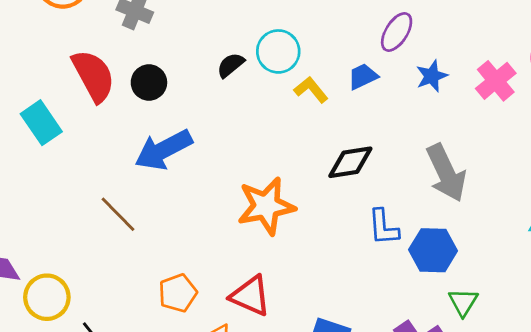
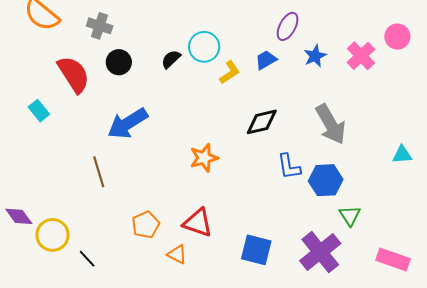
black circle: (149, 83) -> (119, 62), moved
yellow L-shape: (311, 90) -> (230, 72), turned 100
cyan rectangle: (41, 123) -> (39, 111), size x0.7
orange star: (266, 206) -> (204, 158), size x0.7
brown line: (118, 214) -> (99, 172), turned 32

